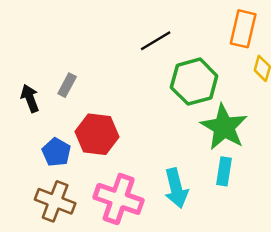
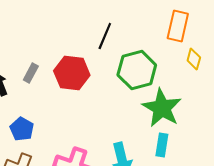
black line: (156, 41) -> (105, 36), turned -36
red hexagon: (97, 134) -> (72, 73), moved

